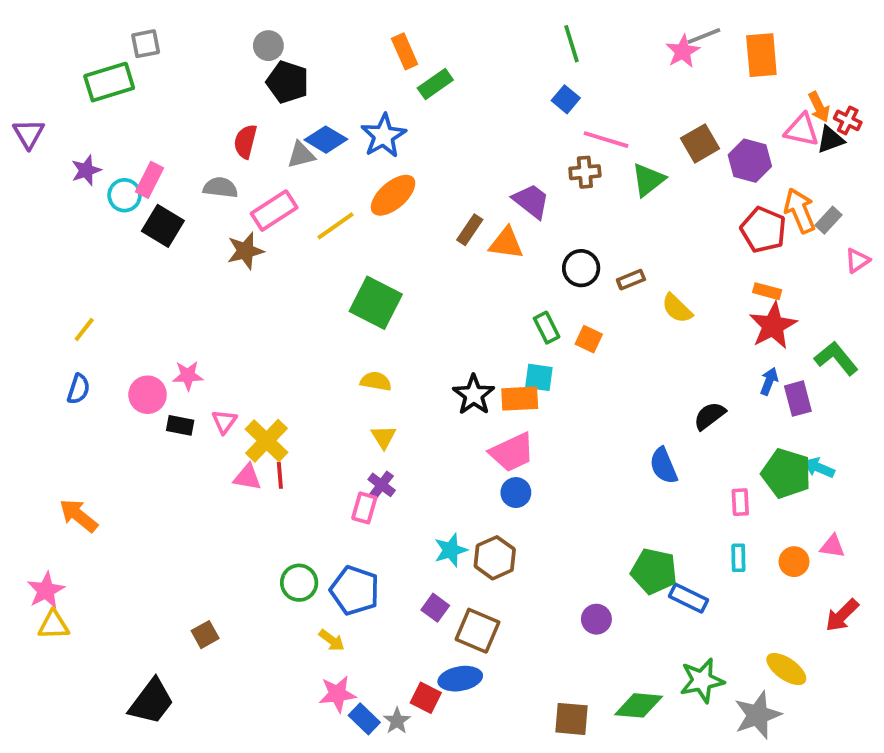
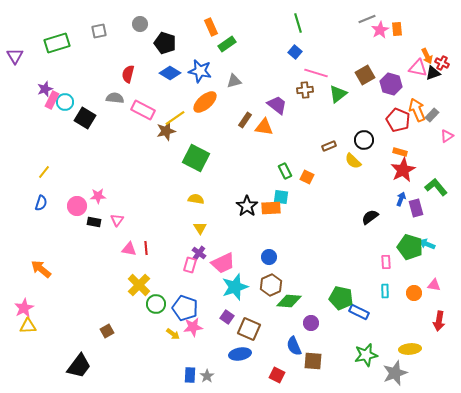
gray square: (146, 44) -> (99, 31), moved
pink star: (683, 51) -> (380, 30), moved
orange rectangle: (761, 55) -> (397, 29), size x0.6
black pentagon: (288, 82) -> (165, 43), moved
purple triangle: (29, 134) -> (15, 56), moved
blue star: (383, 136) -> (200, 71), turned -30
gray triangle: (301, 155) -> (234, 81), moved
pink rectangle: (149, 180) -> (52, 100), moved
pink rectangle: (274, 211) -> (143, 110), turned 60
brown star: (245, 251) -> (166, 131), moved
black circle: (581, 268) -> (364, 140), moved
yellow cross: (266, 441) -> (139, 285), moved
pink trapezoid: (512, 452) -> (223, 263), moved
blue semicircle: (664, 466) -> (294, 346), moved
cyan star: (451, 550) -> (235, 287), size x1.5
brown hexagon: (495, 558) -> (271, 285), moved
red arrow: (842, 615) -> (439, 321), turned -36
yellow ellipse: (786, 669) -> (410, 349), turned -40
pink star: (337, 694) -> (193, 327), moved
red square: (426, 698) -> (277, 375), moved
green diamond: (639, 705) -> (289, 301), moved
blue rectangle: (364, 719) -> (190, 375), turned 49
brown square: (571, 719) -> (313, 361), moved

